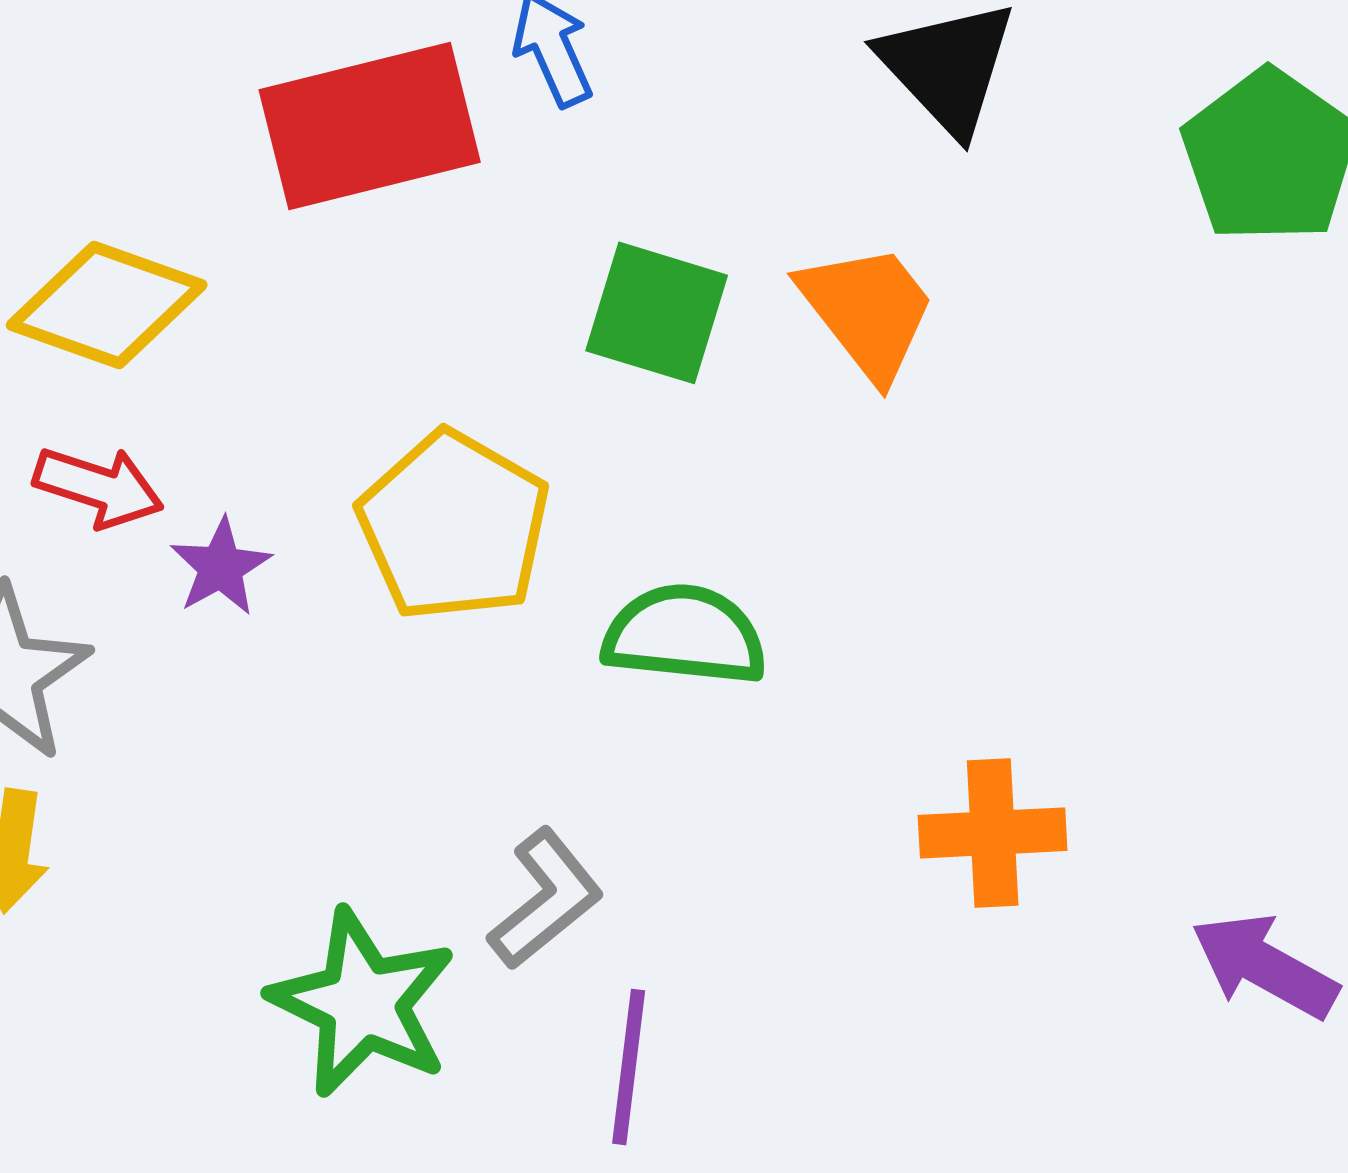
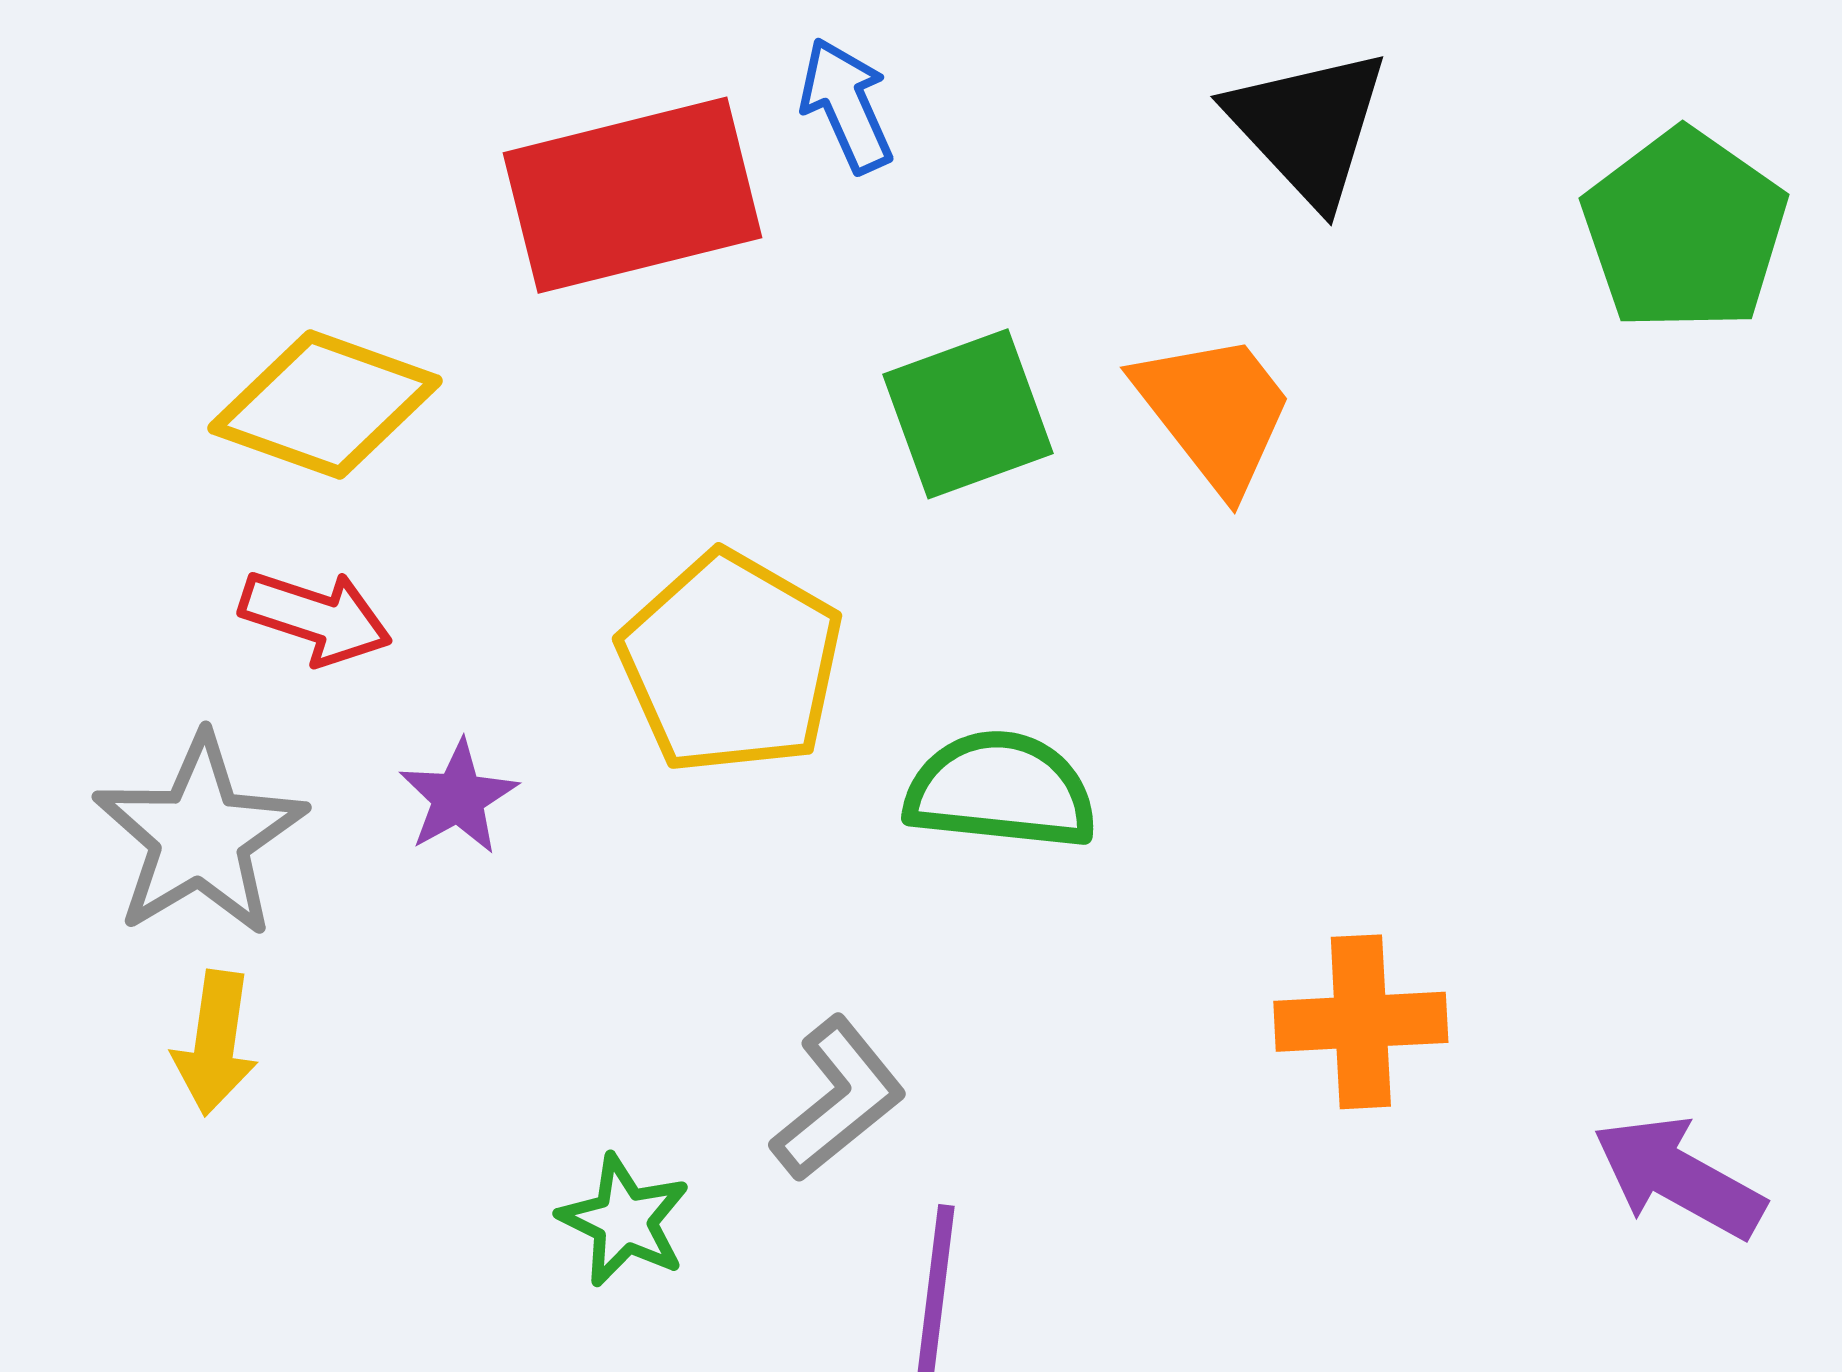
green square: (657, 313) -> (968, 414), turned -37
purple star: (221, 567) -> (458, 797), moved
green star: (363, 1003) -> (624, 1221), size x0.6

